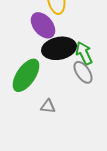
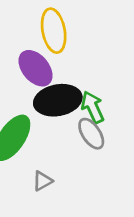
gray triangle: (48, 106) -> (42, 181), turned -35

